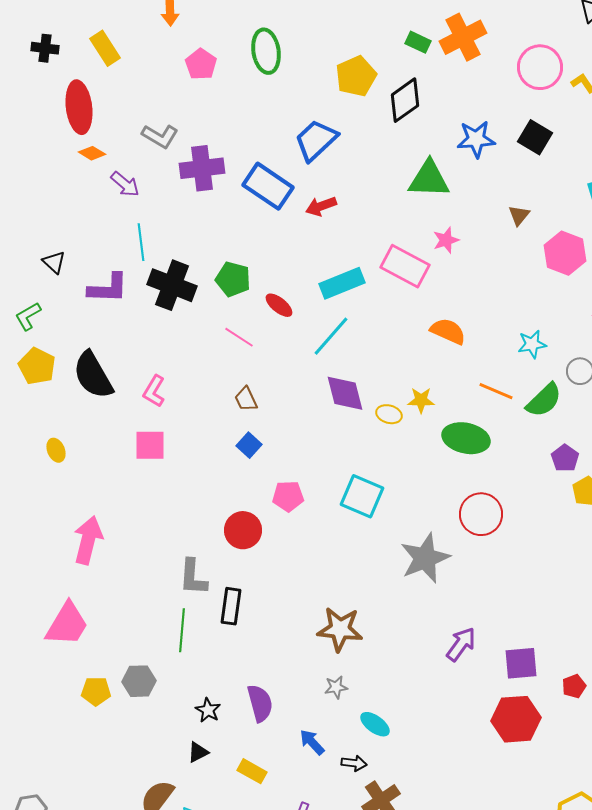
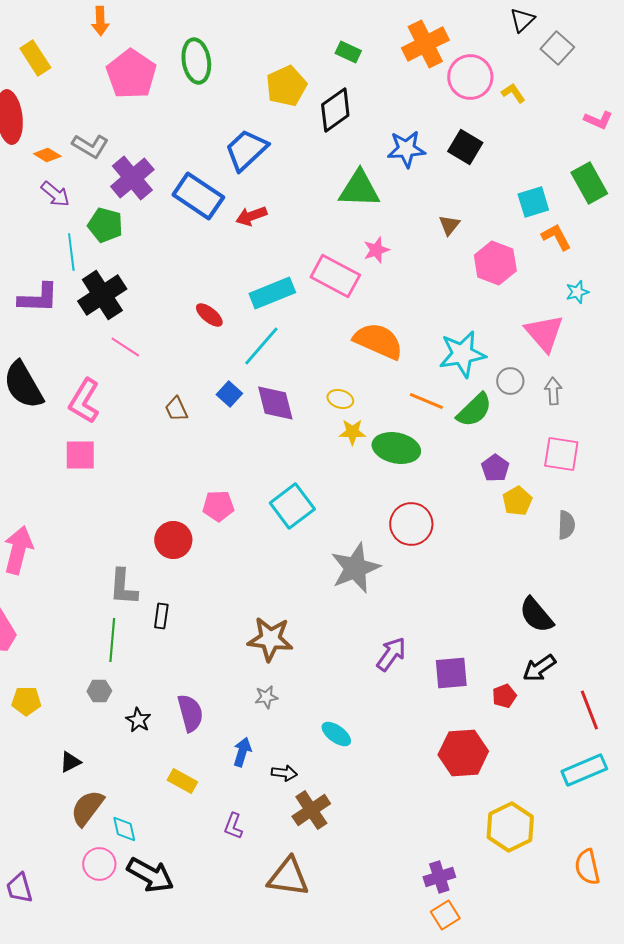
orange cross: (463, 37) -> (425, 44), moved
pink pentagon: (201, 64) -> (131, 74), size x1.6
orange diamond: (92, 153) -> (47, 155), moved
purple cross: (202, 168) -> (132, 178), turned -33
green pentagon: (233, 279) -> (105, 225), moved
black cross: (172, 285) -> (102, 295), turned 36
orange semicircle: (448, 331) -> (378, 341), size x1.4
pink line: (239, 337) -> (125, 347), moved
cyan star: (532, 344) -> (462, 354), size x1.6
pink L-shape: (154, 391) -> (84, 401), size x1.4
yellow star: (421, 400) -> (352, 432), moved
yellow ellipse: (389, 414) -> (340, 399), moved
blue square: (249, 445) -> (229, 394), moved
cyan square: (362, 496) -> (292, 506), turned 30
black rectangle: (231, 606) -> (161, 616), size x0.7
gray hexagon: (139, 681) -> (99, 691), moved, size x0.7
red hexagon: (516, 719) -> (463, 753), moved
cyan ellipse: (375, 724) -> (336, 734), moved
blue arrow: (312, 742) -> (242, 752), turned 60
black triangle: (198, 752) -> (70, 762), moved

